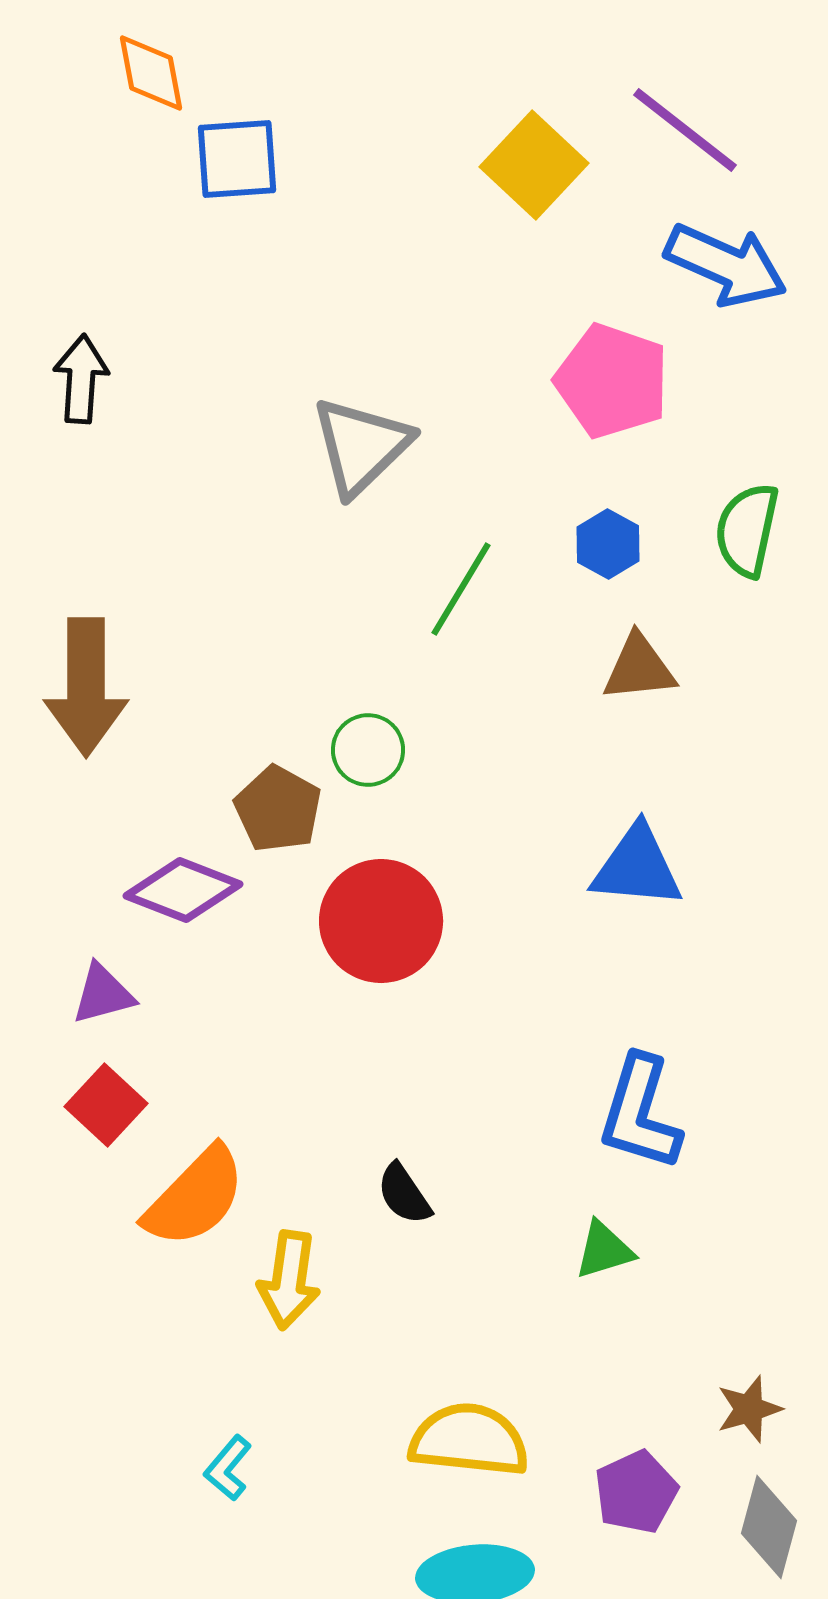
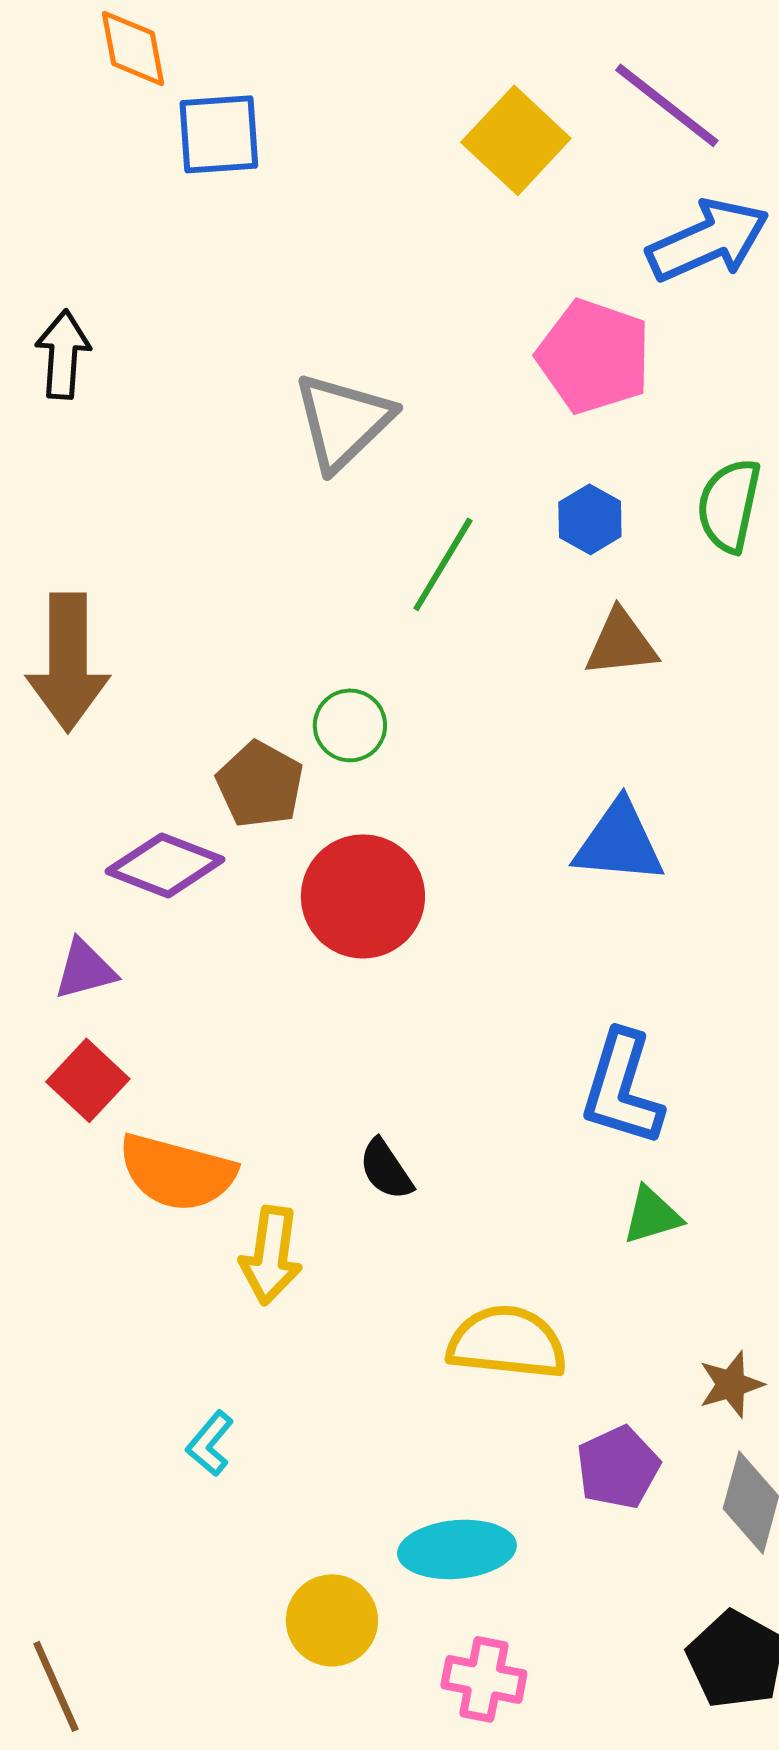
blue arrow: (726, 265) -> (708, 240), turned -48
orange semicircle: (195, 1197) -> (177, 1172), turned 61
green triangle: (604, 1250) -> (652, 1215), moved
yellow semicircle: (469, 1440) -> (507, 1342), moved

